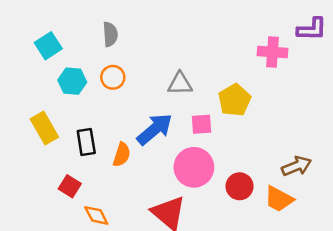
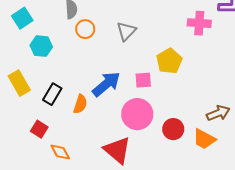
orange circle: (113, 77) -> (85, 29), moved
gray triangle: (180, 84) -> (126, 31), moved, turned -45
black rectangle: (86, 142) -> (52, 94), turned 40

